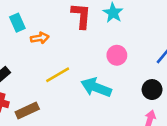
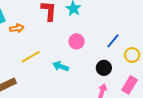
cyan arrow: (96, 87) -> (61, 66), size x0.7

